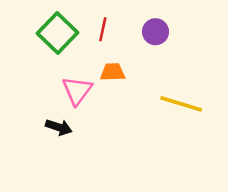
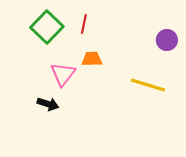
purple circle: (155, 32) -> (167, 40), moved

